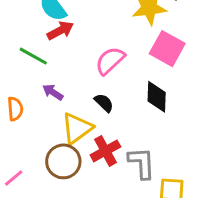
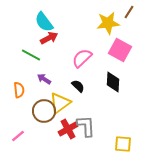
red cross: (105, 151) -> (68, 129), moved
brown circle: (63, 161) -> (44, 111), moved
gray L-shape: (142, 163) -> (86, 126), moved

